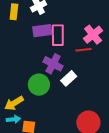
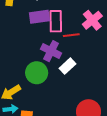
red line: (84, 50) -> (71, 35), moved

